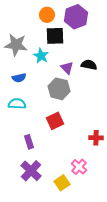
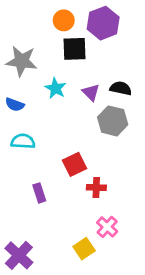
cyan star: (41, 56) -> (56, 88), moved
blue semicircle: (19, 78) -> (15, 105), moved, turned 32
gray hexagon: (59, 89) -> (113, 121), moved
red cross: (96, 138) -> (96, 188), moved
purple cross: (31, 171) -> (19, 255), moved

